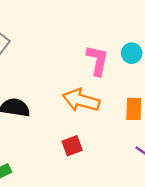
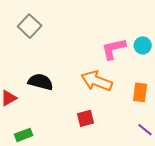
pink L-shape: (97, 60) -> (113, 49), turned -120

